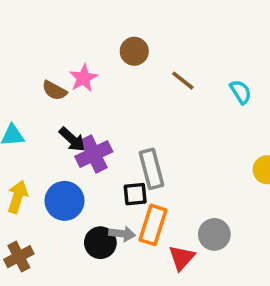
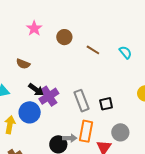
pink star: (83, 78) -> (34, 28), moved
black square: (135, 194) -> (106, 104), moved
blue circle: (65, 201) -> (30, 112), moved

